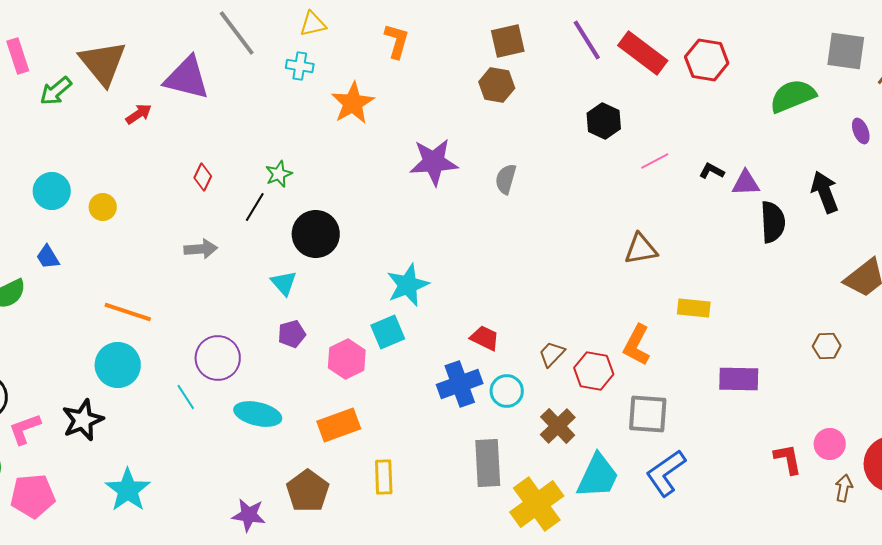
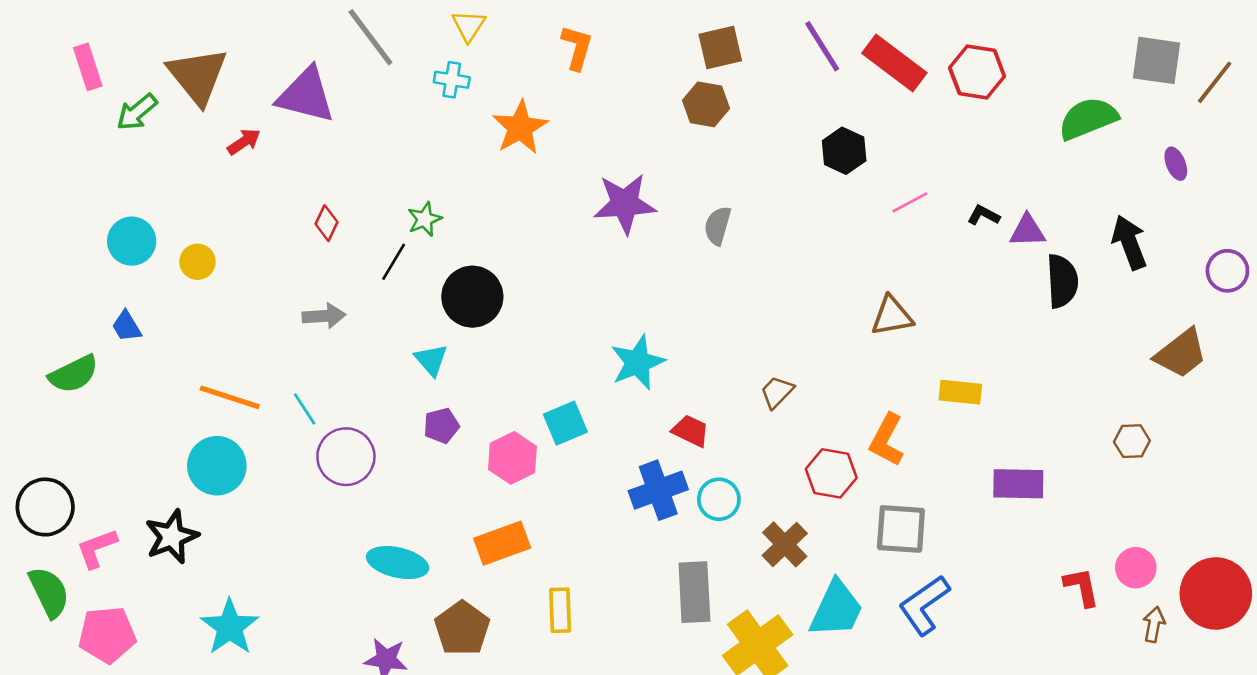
yellow triangle: (313, 24) -> (469, 26), turned -44
cyan star: (408, 285) -> (638, 362), moved
brown trapezoid: (552, 354) -> (777, 392), moved
cyan line: (186, 397) -> (305, 409), moved
cyan ellipse: (258, 414) -> (398, 562), moved

